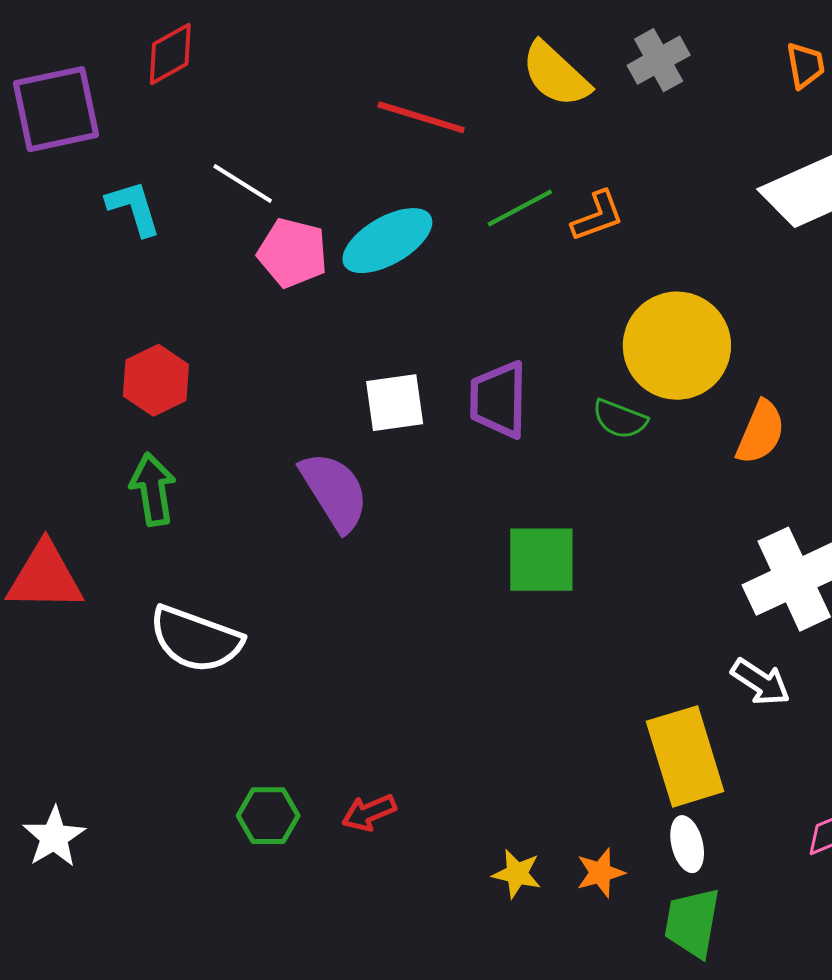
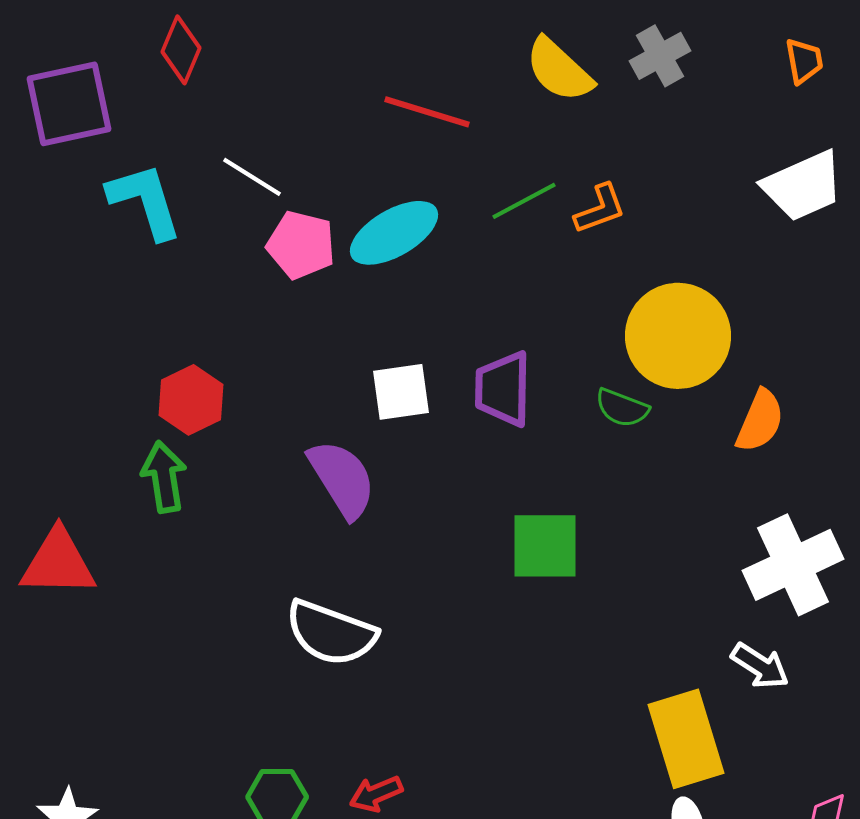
red diamond: (170, 54) -> (181, 50), turned -38
cyan L-shape: (134, 208) -> (145, 201), size x1.4
red hexagon: (156, 380) -> (191, 400), moved
white semicircle: (196, 639) -> (331, 633), moved

